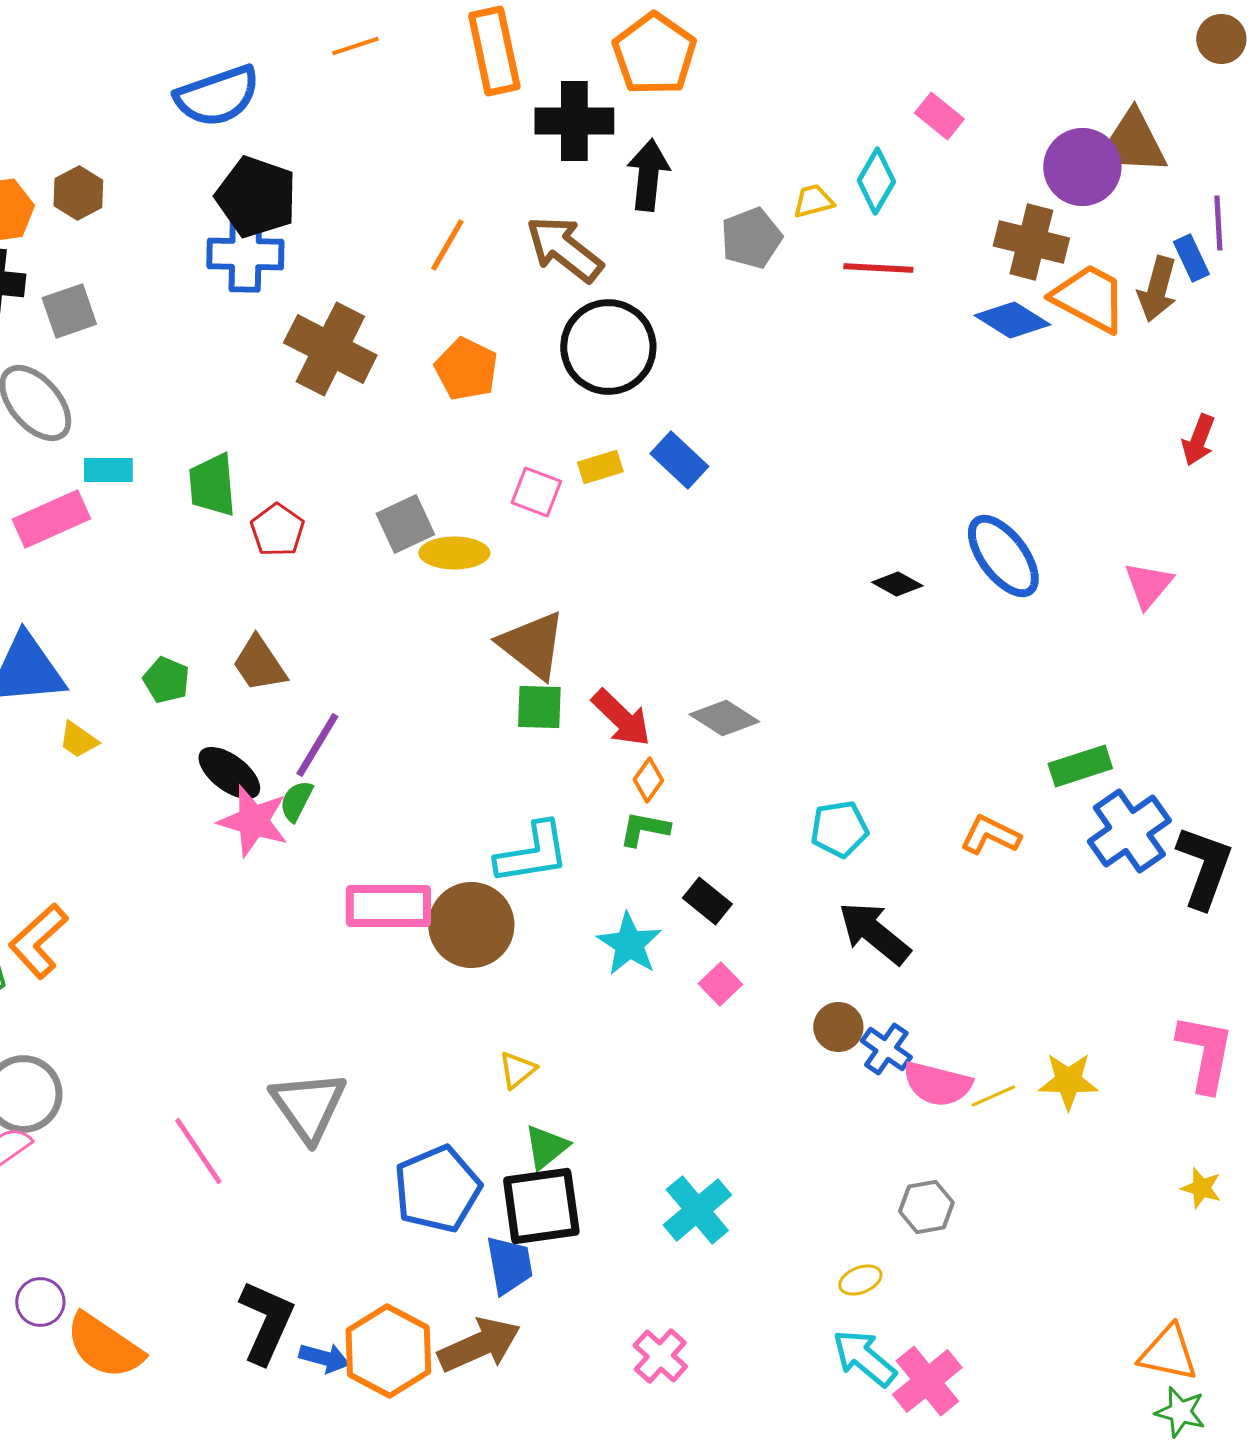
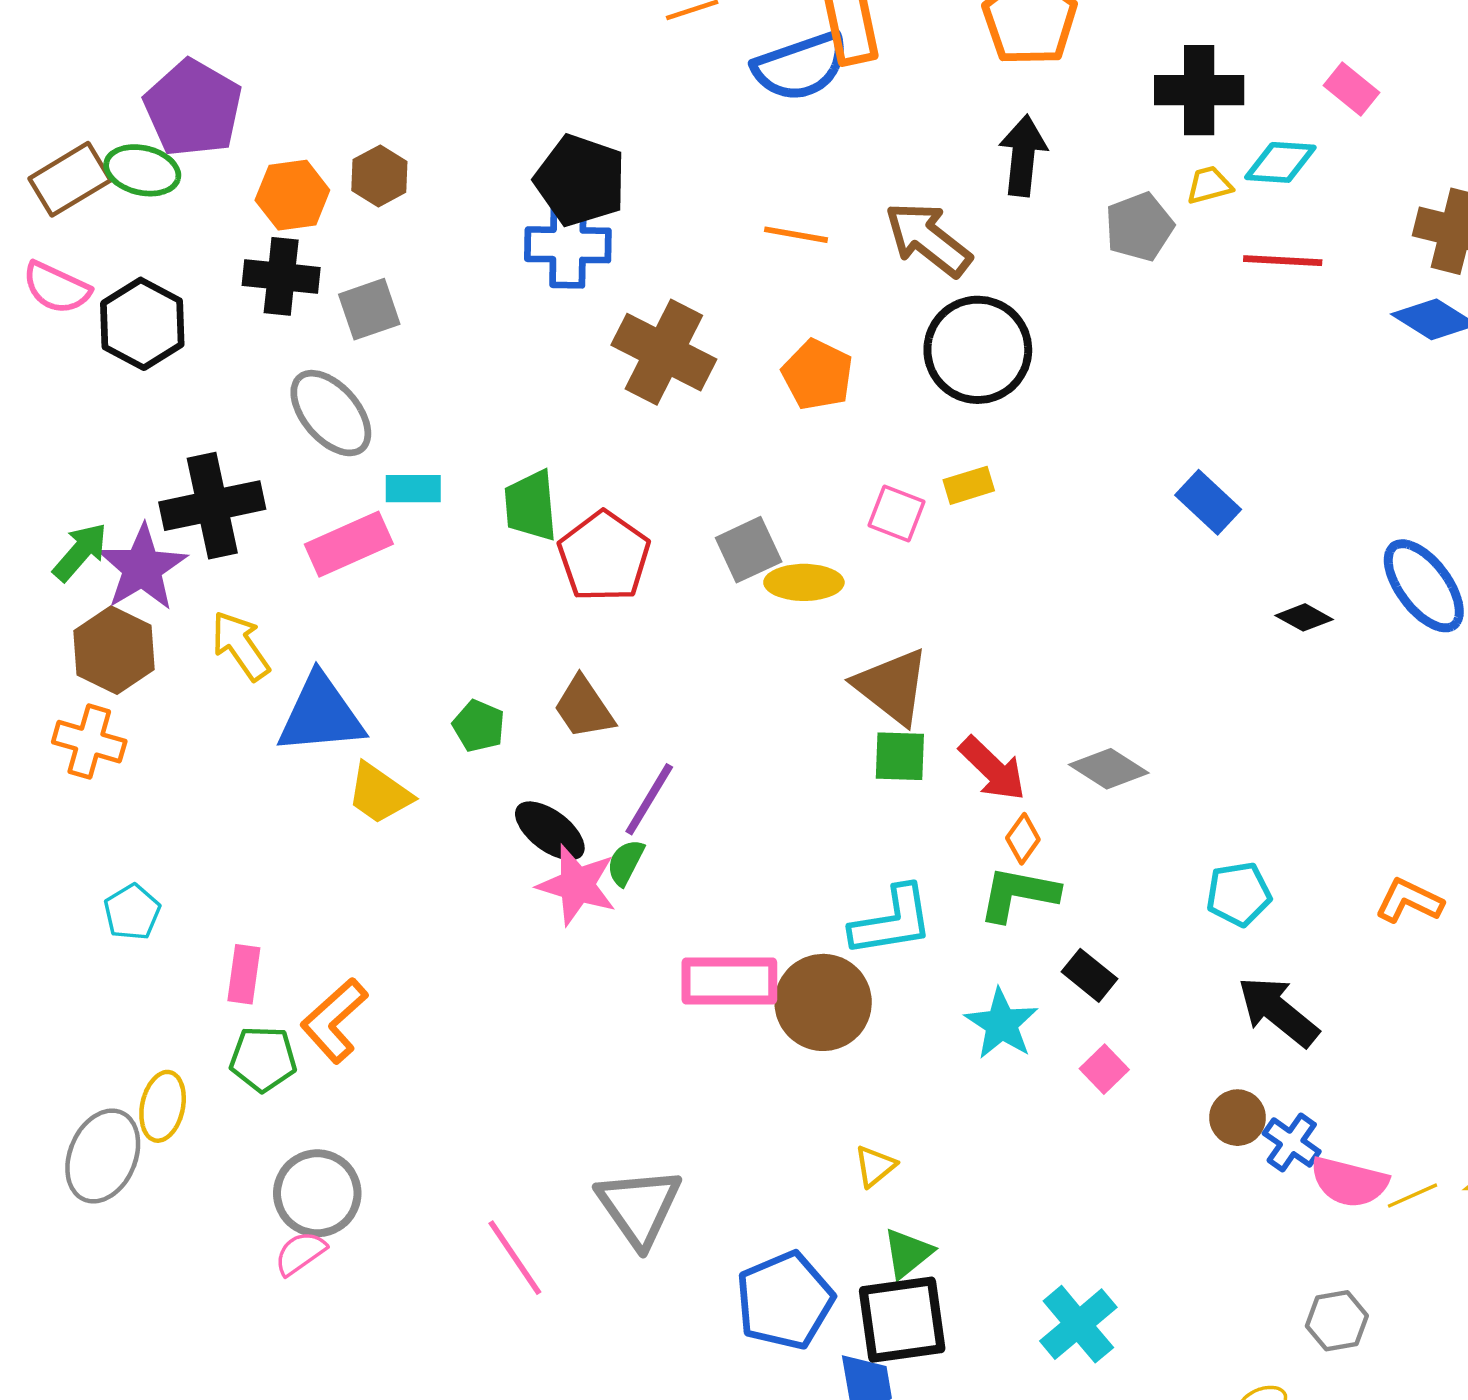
blue semicircle: (217, 96) -> (801, 66), moved
black cross: (574, 121) -> (1199, 90), moved
cyan diamond: (876, 181) -> (1280, 162), turned 64
orange line: (447, 245) -> (796, 235), turned 70
blue rectangle: (679, 460) -> (1208, 502), moved
red pentagon: (277, 530) -> (604, 556), size x1.5
yellow trapezoid: (78, 740) -> (379, 794), size x1.5
green L-shape: (644, 829) -> (1018, 894), size x1.4

